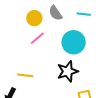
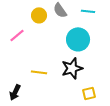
pink line: (37, 38) -> (17, 35), moved
yellow line: (25, 75) -> (39, 72), moved

